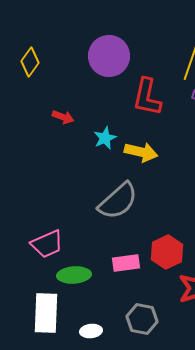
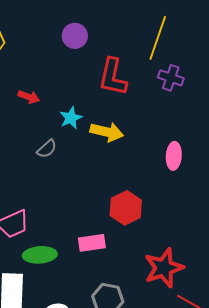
purple circle: (109, 56) -> (75, 36), size x0.6
gray semicircle: (118, 201) -> (47, 149), moved, size x0.5
red hexagon: (167, 252) -> (126, 208), moved

